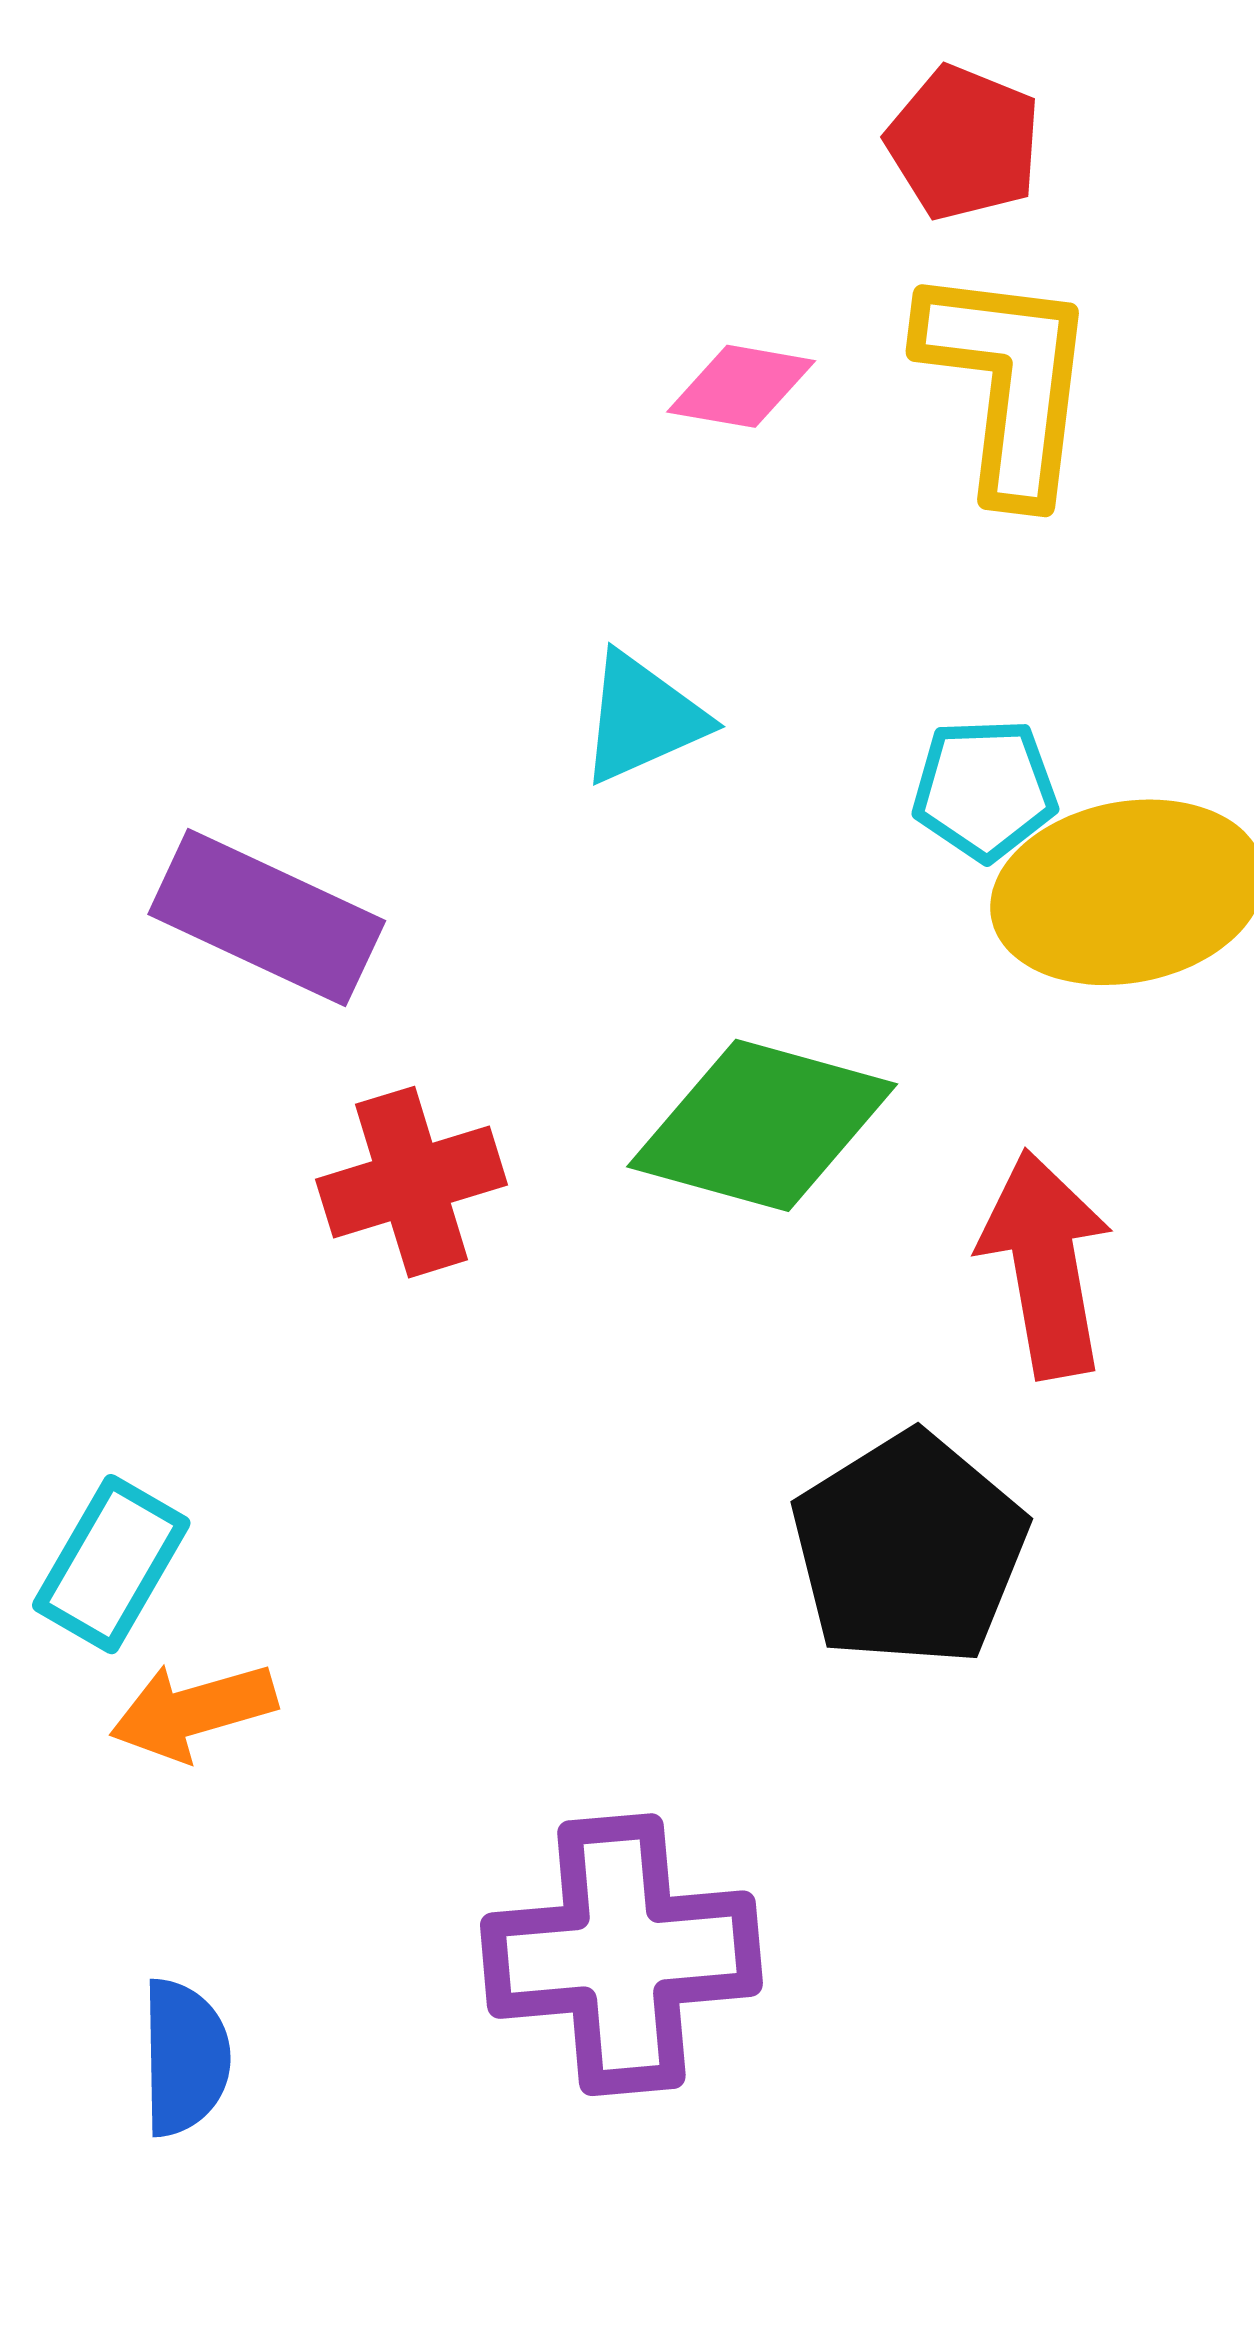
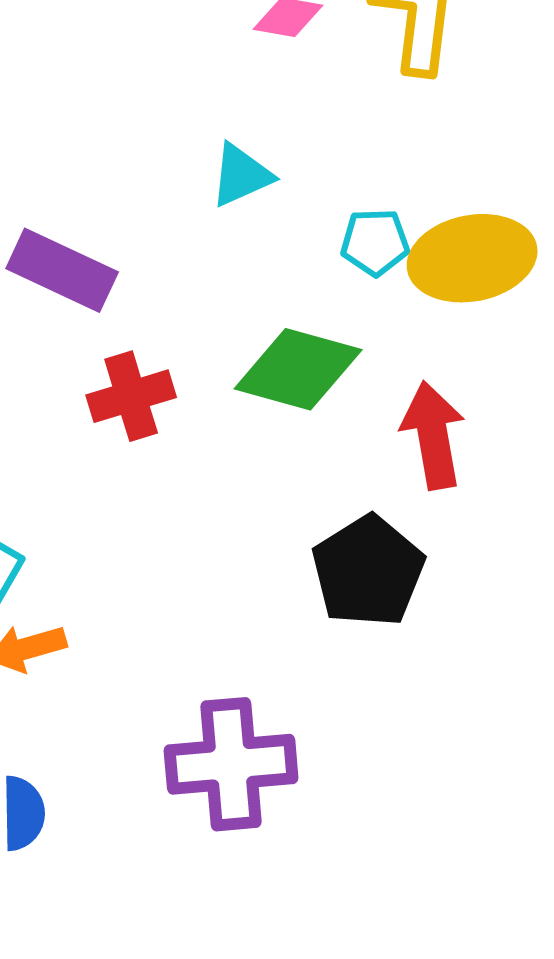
cyan pentagon: (985, 789) -> (375, 242), moved

